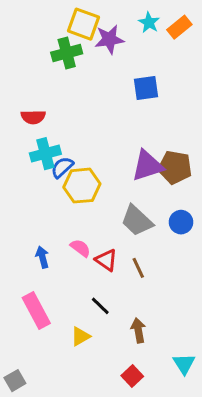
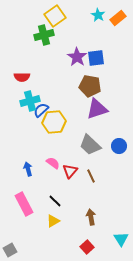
yellow square: (83, 24) -> (55, 16), turned 35
purple star: (109, 39) -> (77, 57), moved, turned -30
brown pentagon: (175, 167) -> (90, 86), moved
red triangle: (106, 260) -> (70, 171), turned 35
black line: (100, 306) -> (55, 201), moved

